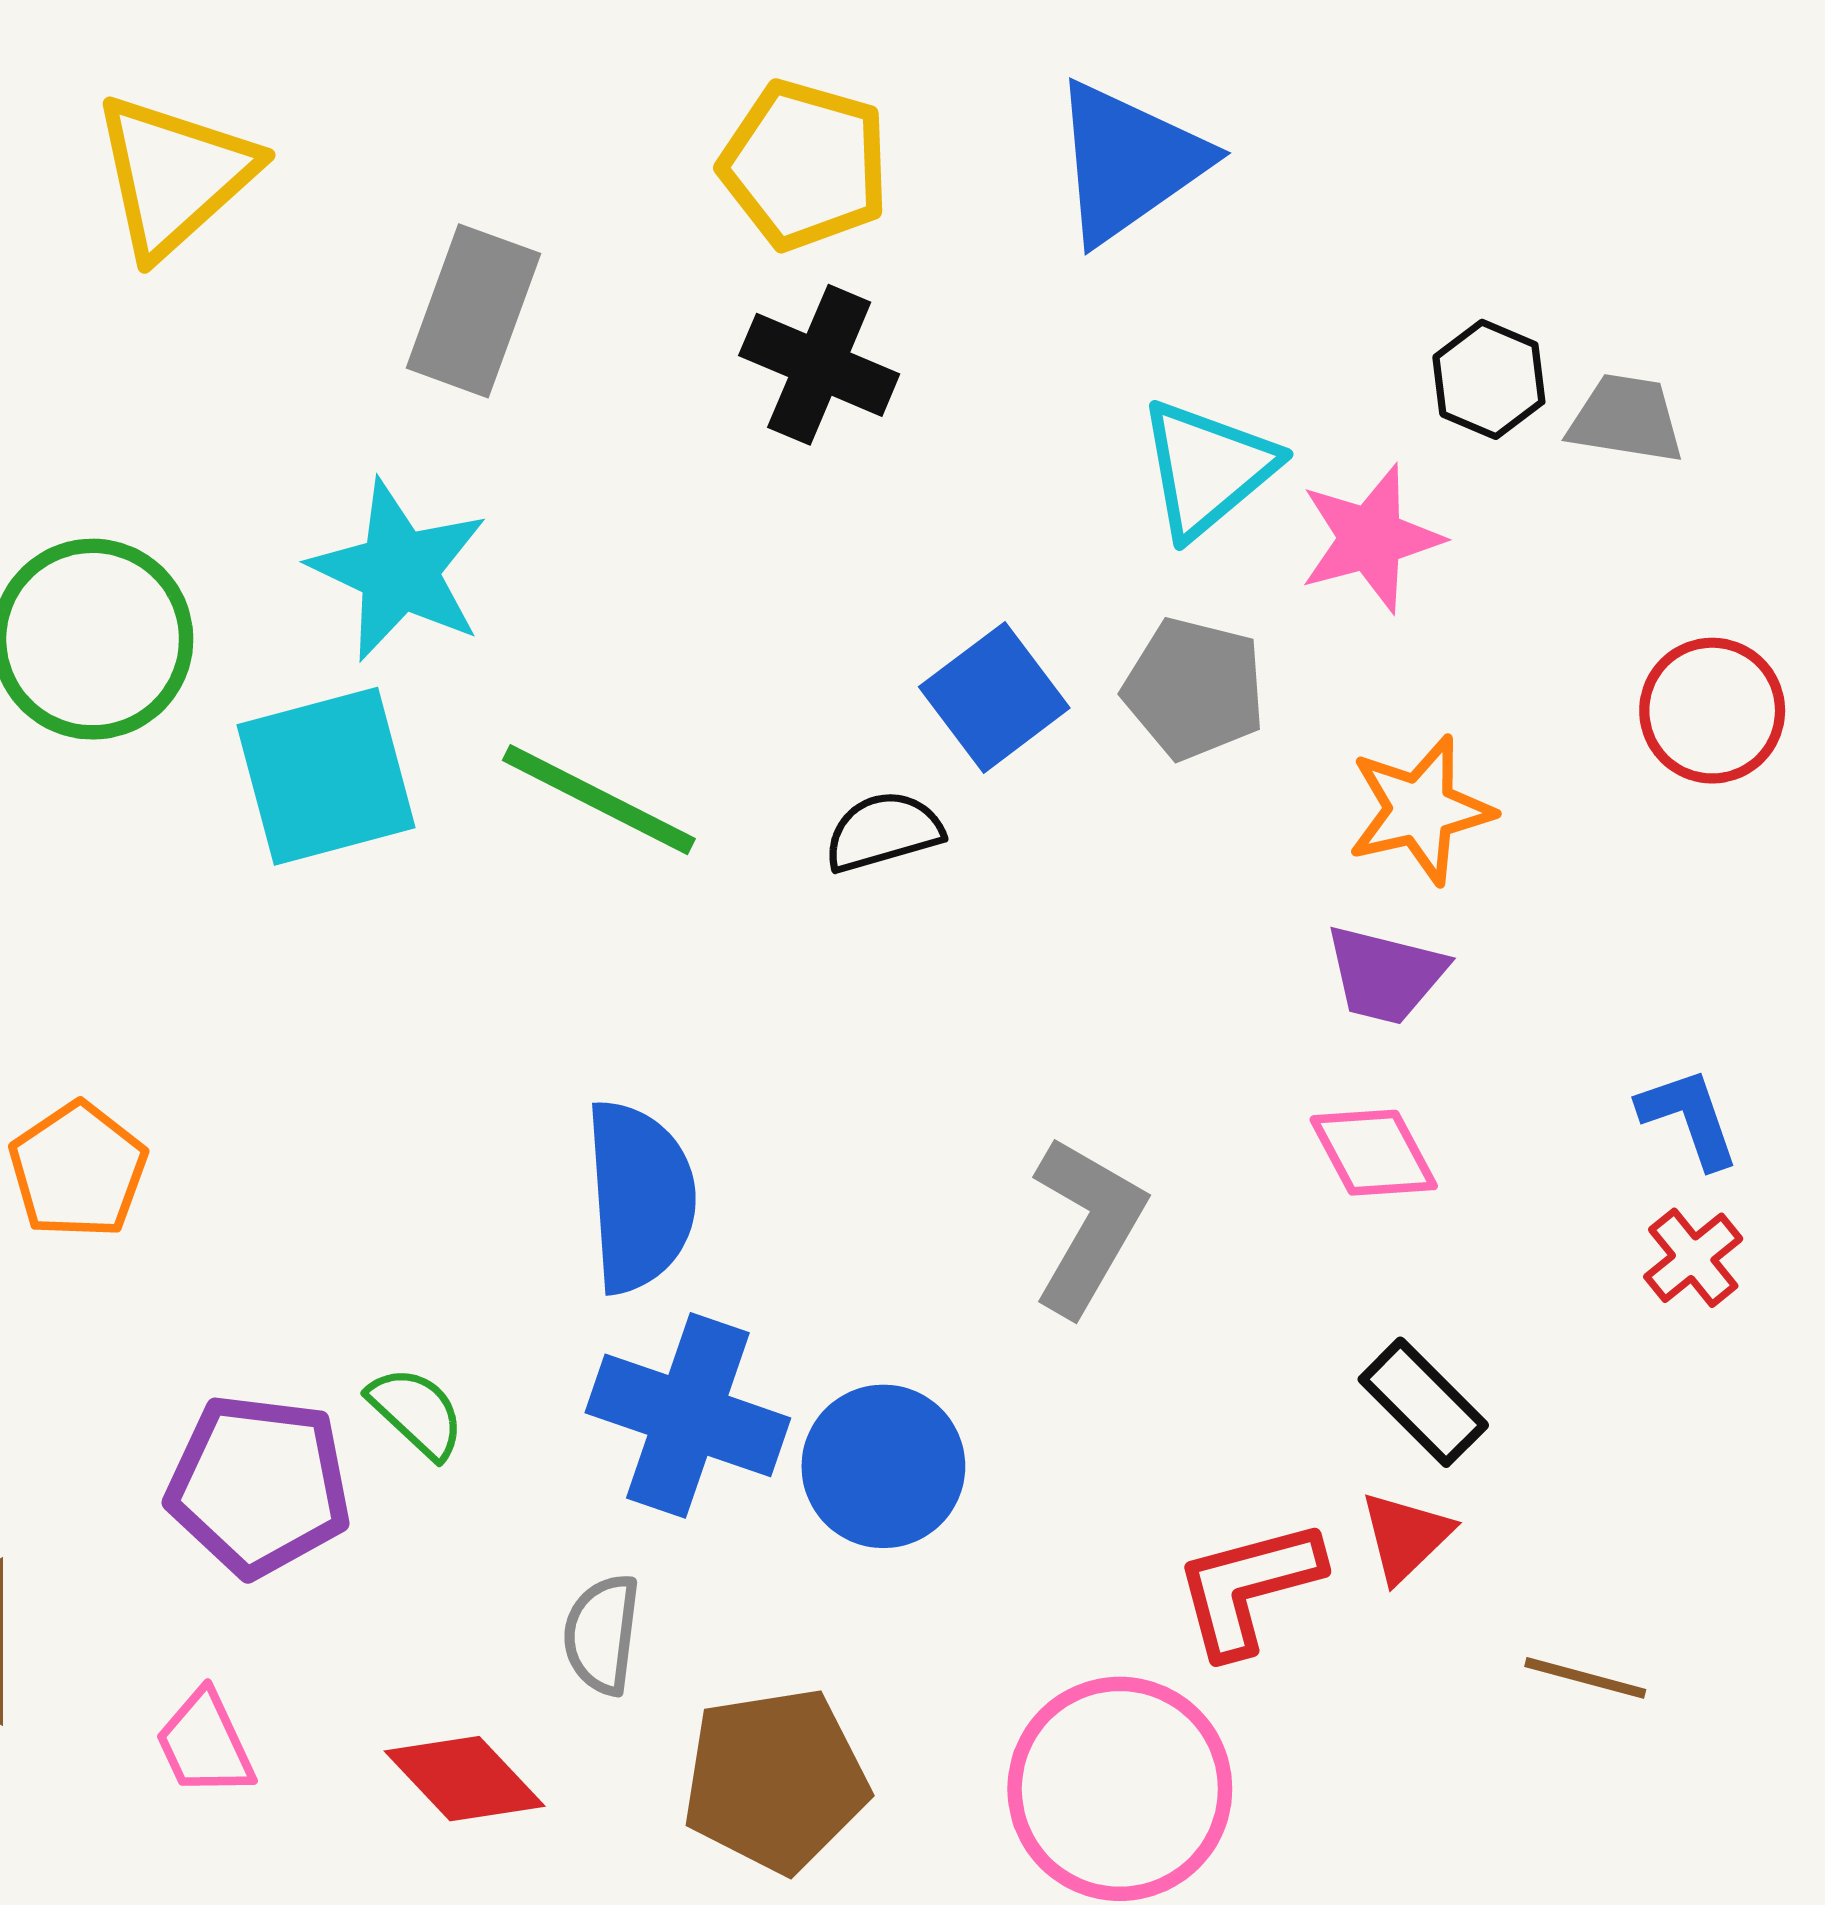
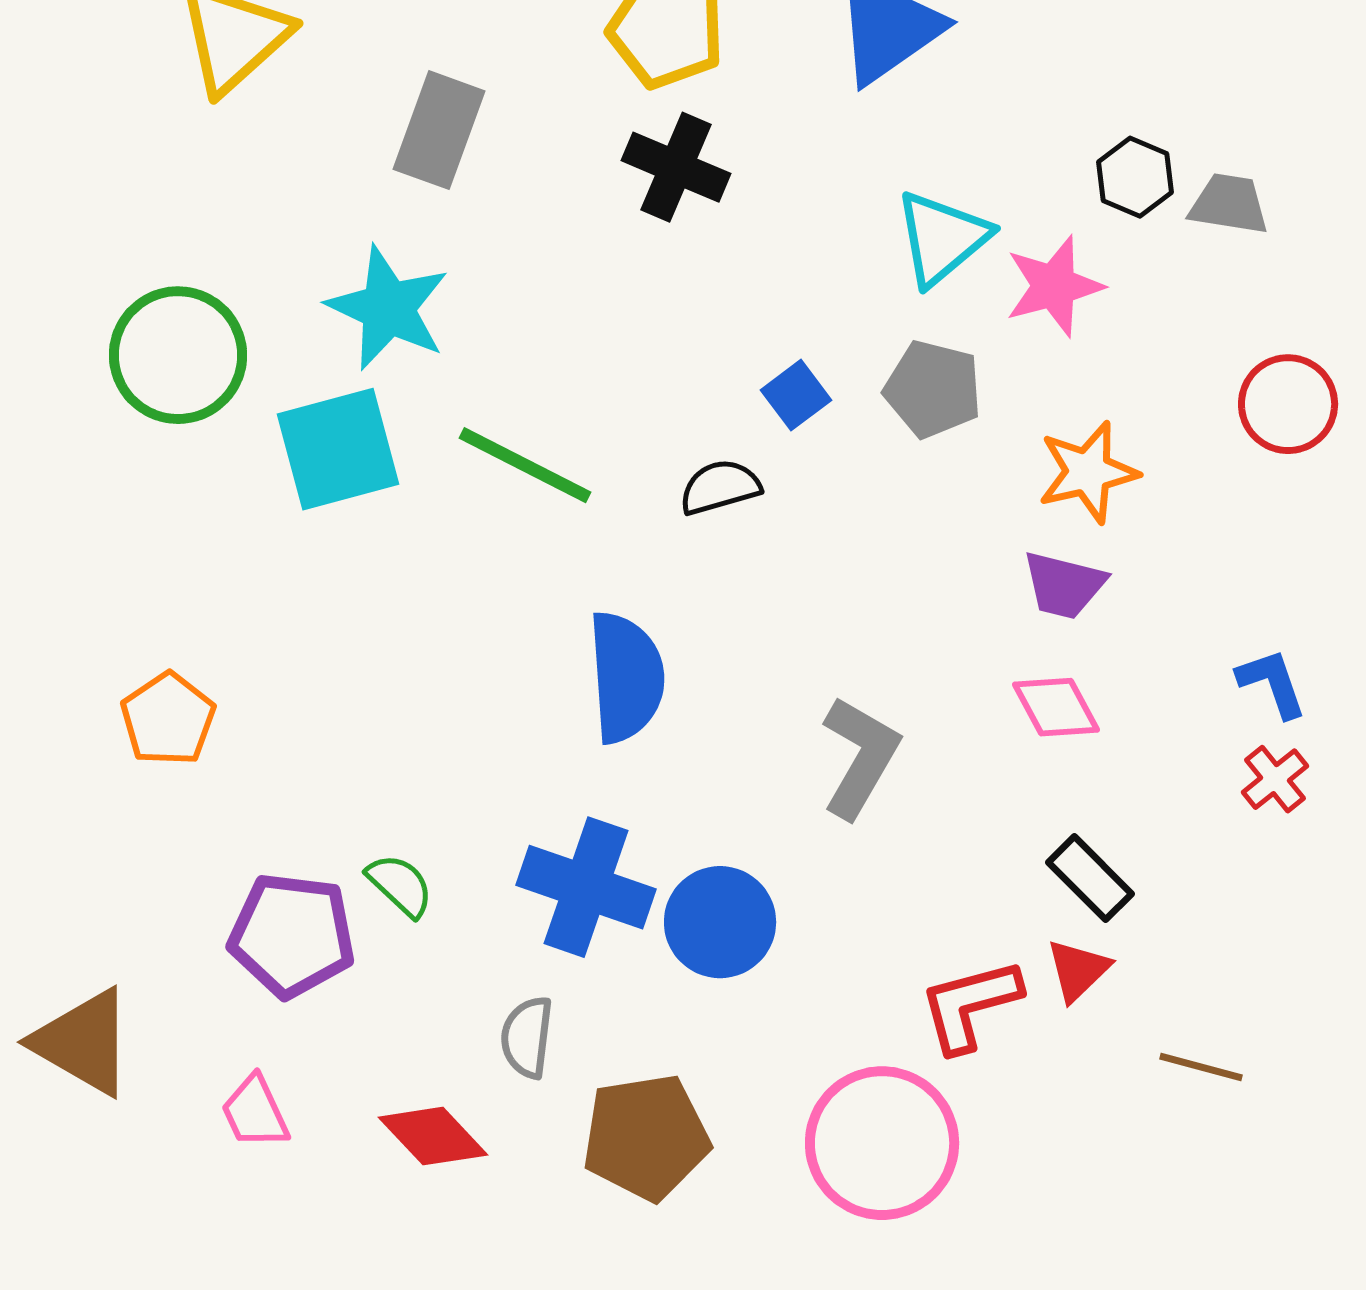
blue square: (994, 697) -> (796, 395), size x0.7
blue semicircle: (640, 1196) -> (626, 677), moved

